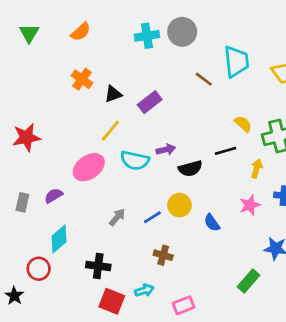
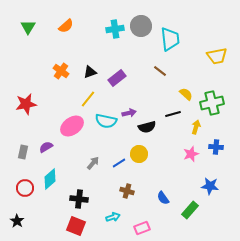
cyan trapezoid: (236, 62) -> (170, 39), moved
orange cross: (82, 79) -> (61, 71), moved
brown line: (204, 79) -> (160, 71), moved
blue semicircle: (212, 223) -> (163, 198), moved
red circle: (39, 269) -> (25, 188), moved
red square: (112, 301) -> (76, 226), moved

